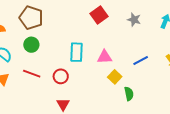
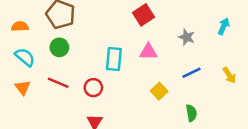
gray star: (134, 20) -> (187, 37), moved
pink triangle: (105, 57) -> (148, 52), moved
green semicircle: (129, 94) -> (191, 113), moved

